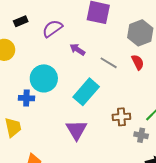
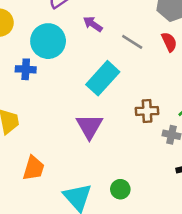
cyan circle: (44, 78) -> (48, 41), moved
blue cross: (26, 98) -> (26, 69), moved

